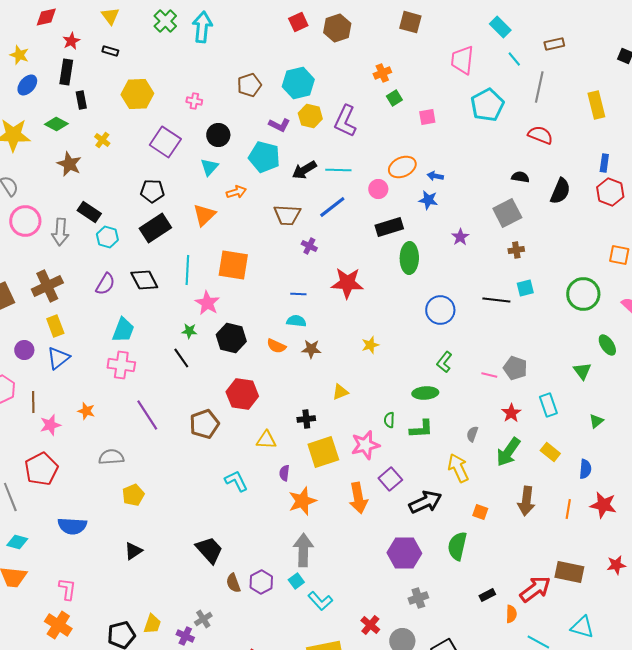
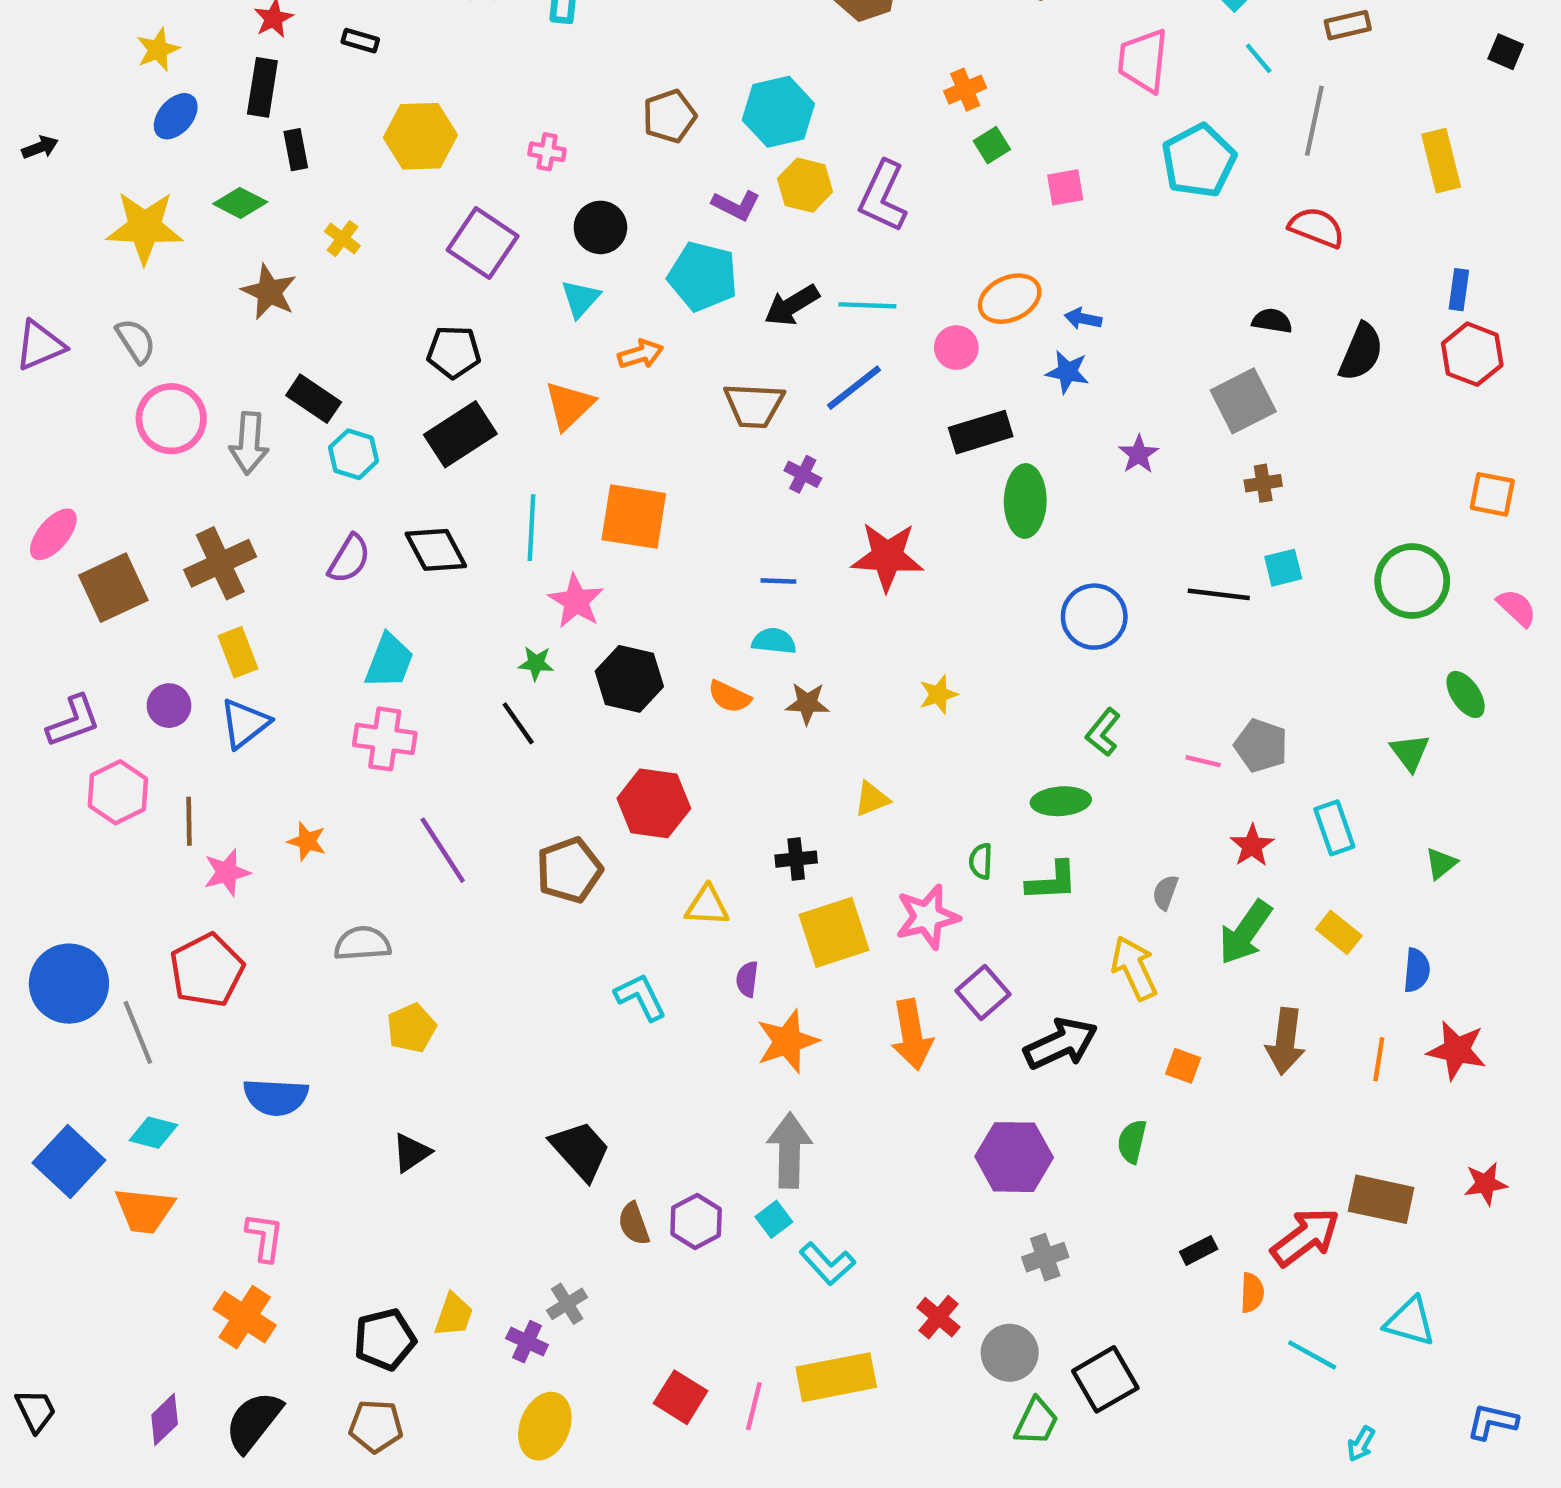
yellow star: (19, 55) -> (158, 50), turned 30
green semicircle: (457, 546) -> (1132, 1141), size x0.7

